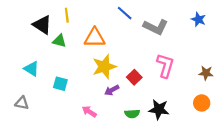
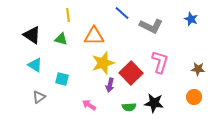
black triangle: (42, 25) -> (32, 35), moved
red square: (134, 77) -> (131, 73), size x1.6
purple arrow: (112, 90) -> (110, 85), turned -48
gray triangle: (22, 103) -> (39, 97), moved, turned -48

